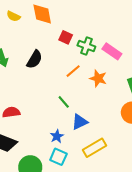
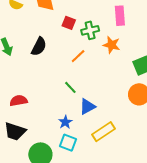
green cross: (86, 46) -> (90, 30), turned -30
pink rectangle: (112, 51) -> (120, 16), moved, turned 54
orange star: (98, 78) -> (112, 45), moved

